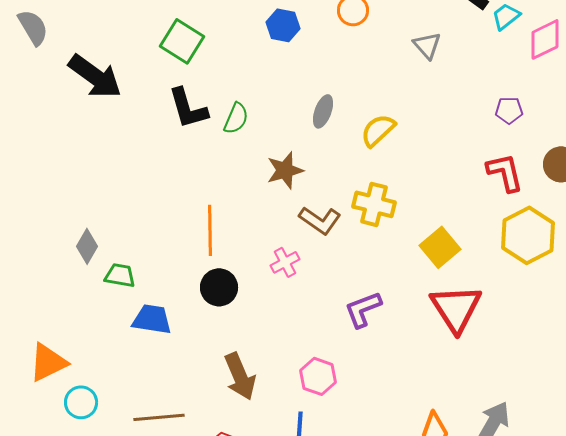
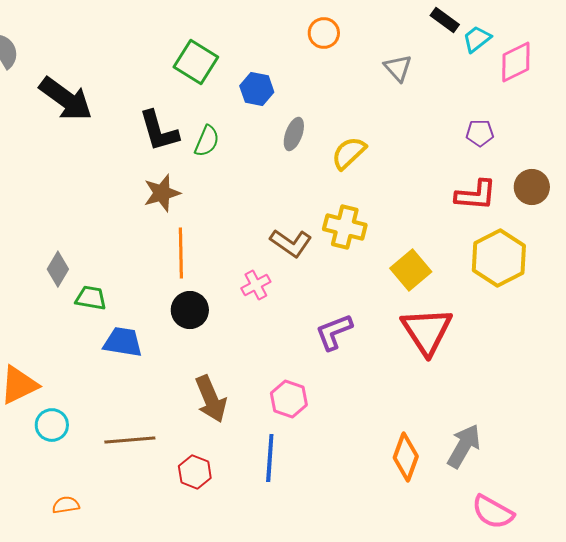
blue hexagon: (283, 25) -> (257, 89), moved
green square: (182, 41) -> (196, 62), moved
brown star: (285, 170) -> (162, 193), moved
red L-shape: (505, 172) -> (476, 195), turned 108

